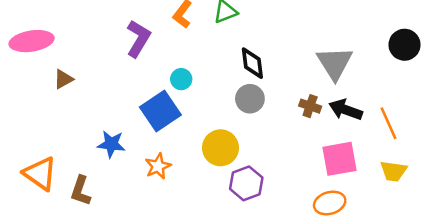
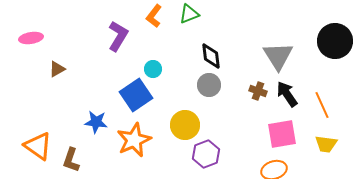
pink ellipse: (32, 41) -> (31, 38), size x0.7
black circle: (405, 45) -> (335, 41), size x1.4
black arrow: (346, 110) -> (287, 94), turned 36
orange star: (158, 166) -> (134, 140), size x1.6

